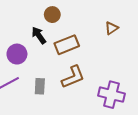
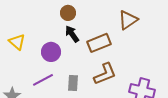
brown circle: (52, 15) -> (68, 13), moved
brown triangle: (112, 28) -> (128, 20), moved, size x1.5

